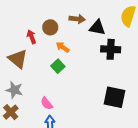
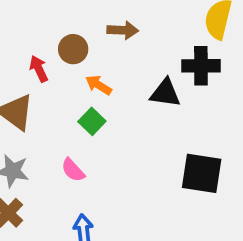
black triangle: (97, 28) -> (165, 93), moved
black cross: (111, 49) -> (201, 66), moved
pink semicircle: (47, 103) -> (73, 170), moved

